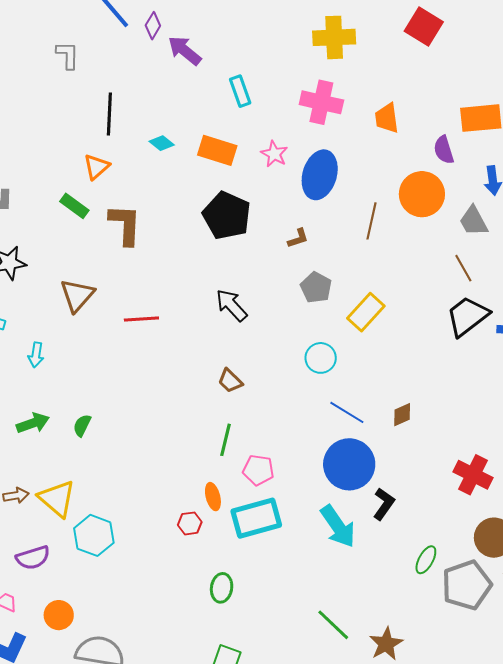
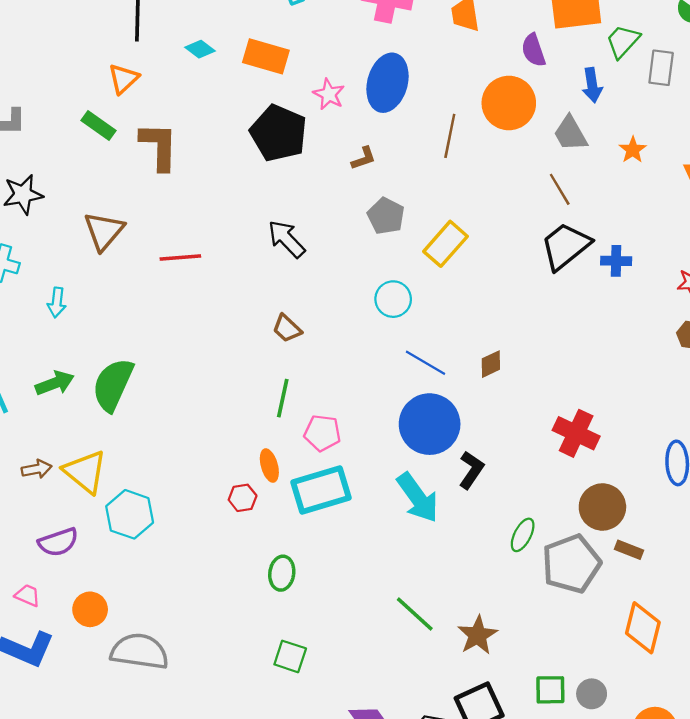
pink star: (274, 154) -> (329, 94), moved
green semicircle: (82, 425) -> (113, 385), size x2.0

